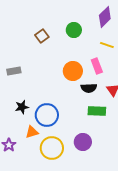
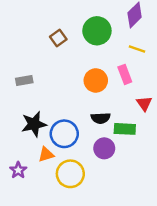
green circle: (74, 30) -> (97, 31), size x1.5
black semicircle: (89, 88) -> (101, 118), moved
black star: (22, 107) -> (34, 124), size x1.5
purple circle: (83, 142) -> (104, 148), moved

